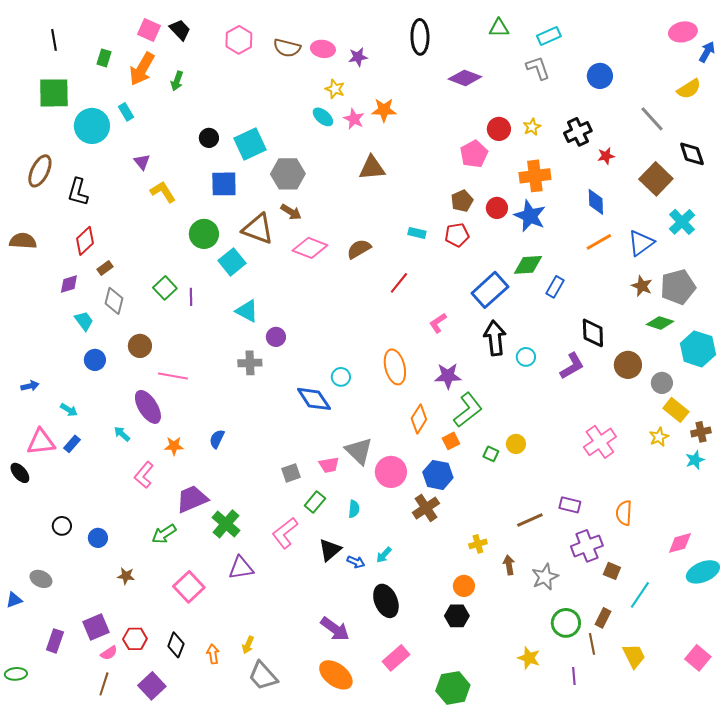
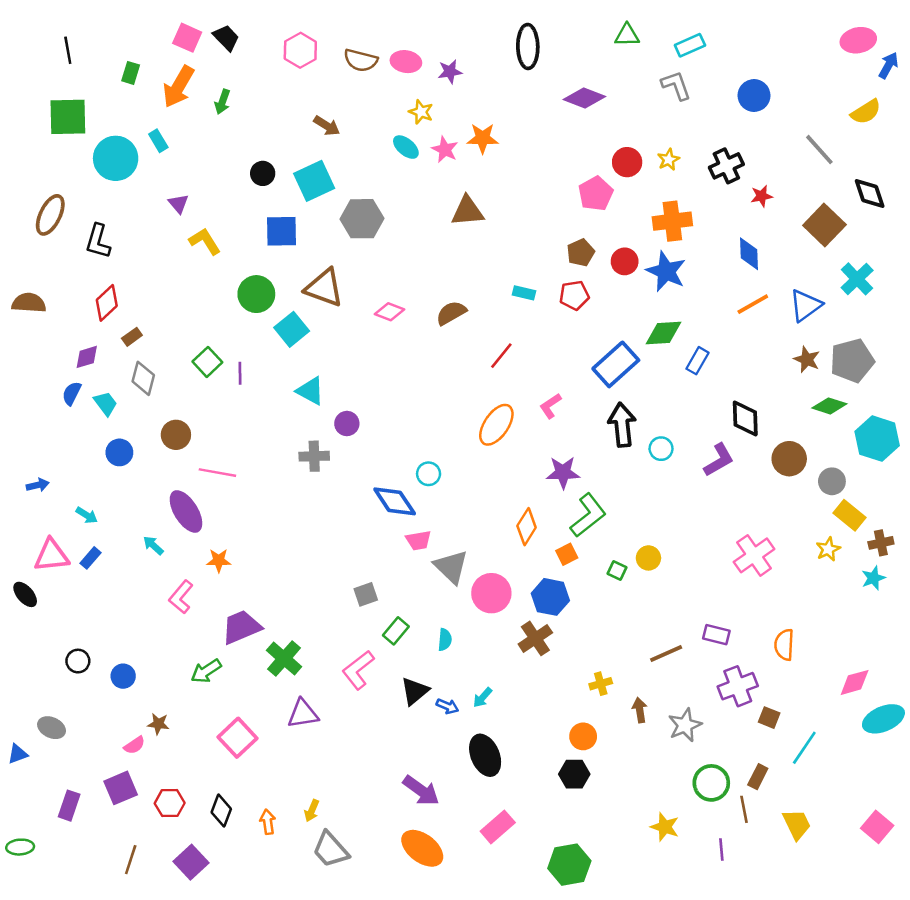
brown arrow: (291, 212) -> (327, 126), moved
pink diamond: (310, 248) -> (390, 312), size x0.7
orange ellipse: (395, 367) -> (496, 425), moved, turned 48
blue semicircle: (217, 439) -> (72, 393), moved
pink trapezoid: (329, 465) -> (418, 540), moved
pink semicircle: (109, 653) -> (134, 745), moved

